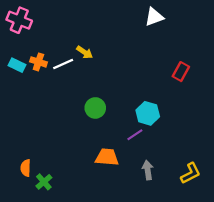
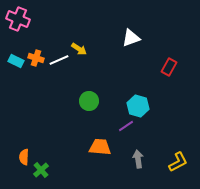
white triangle: (154, 17) -> (131, 38), moved

